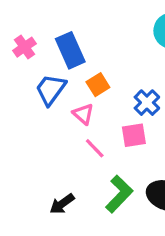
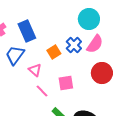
orange square: (98, 85) -> (54, 52), moved
blue cross: (147, 103) -> (74, 45), moved

